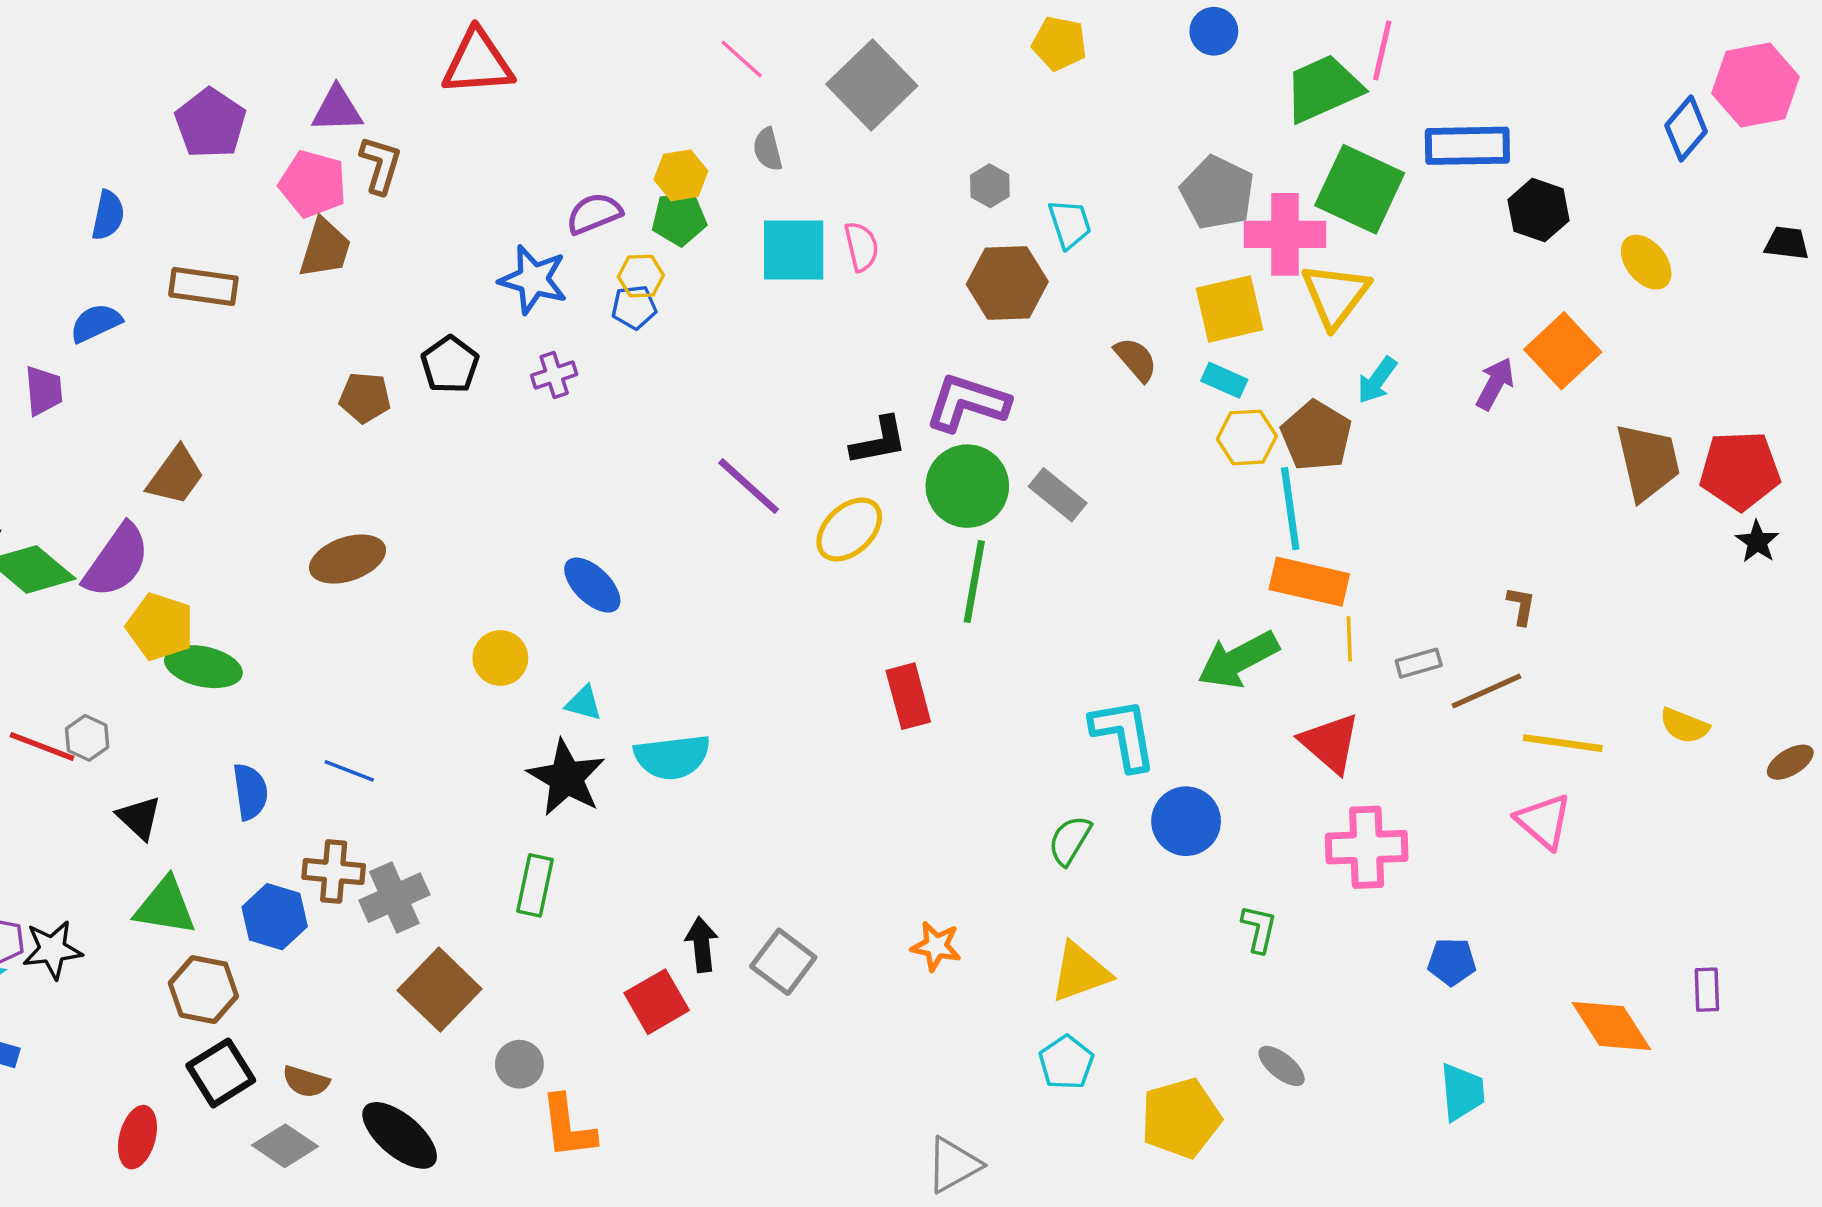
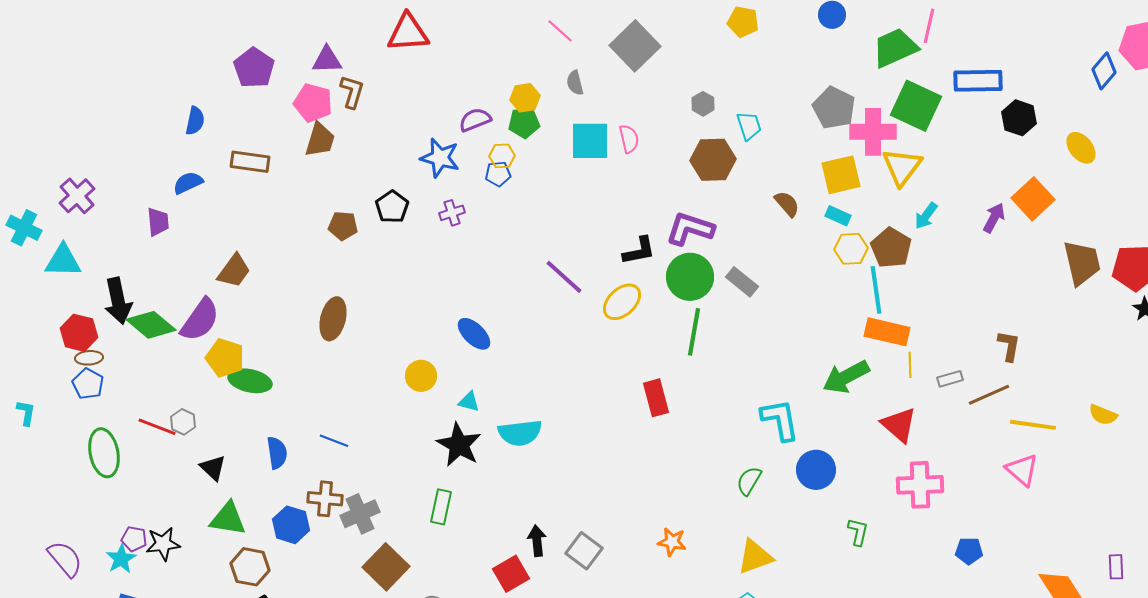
brown ellipse: (348, 559) -> (333, 319), turned -57
brown L-shape: (1521, 606) -> (1009, 346), size x1.4

